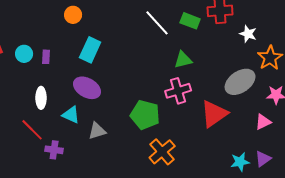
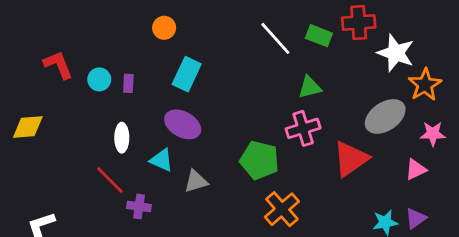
white star: (248, 34) -> (396, 53), size x1.6

